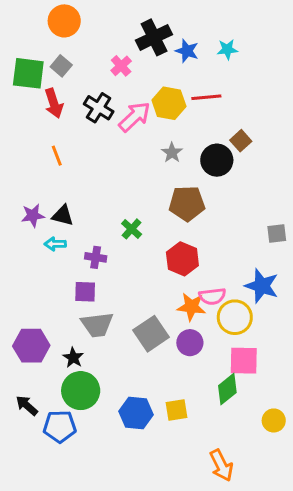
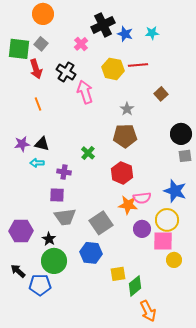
pink arrow: (135, 117) -> (85, 92), moved, turned -65
gray star: (172, 153) -> (127, 109), moved
black circle: (217, 160) -> (181, 134), moved
yellow circle: (235, 317) -> (167, 220), moved
purple circle: (190, 343) -> (142, 229), moved
green diamond: (227, 389) -> (135, 286), moved
blue hexagon: (136, 413) -> (91, 253), moved
yellow circle: (274, 420) -> (174, 260), moved

